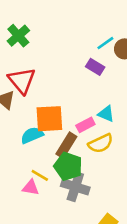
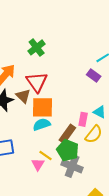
orange square: (49, 119) -> (43, 107), moved
pink rectangle: (85, 125) -> (83, 119), turned -56
yellow semicircle: (101, 143) -> (94, 134), turned -30
pink triangle: (31, 188) -> (38, 164), turned 48

